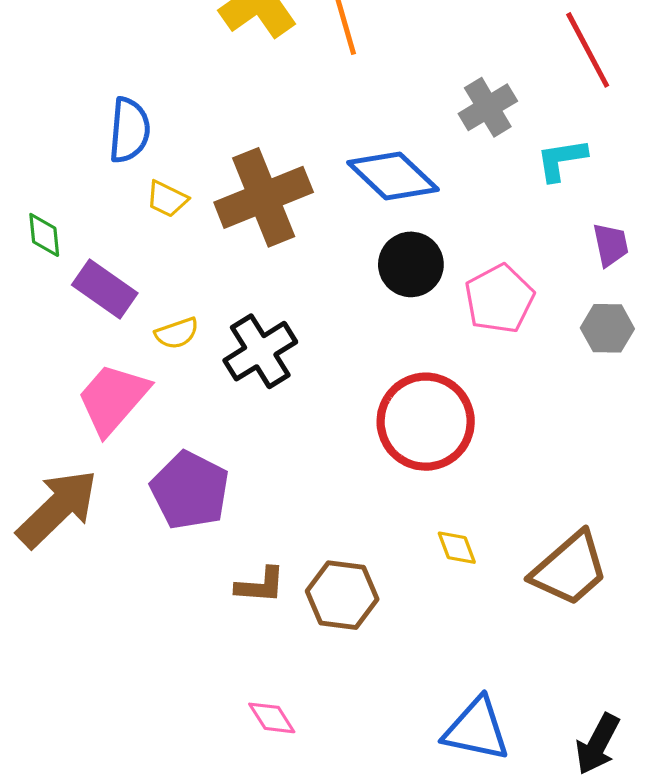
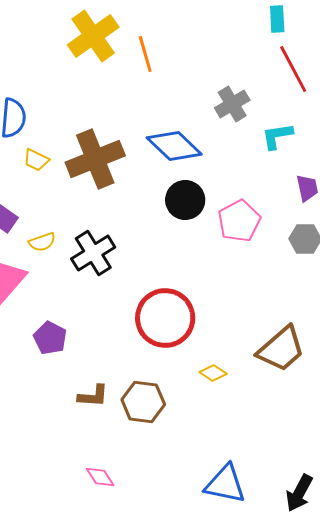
red circle: (426, 422) -> (165, 318), moved
purple pentagon: (190, 490) -> (50, 338), size x0.7
yellow diamond: (457, 548) -> (213, 373), turned -36
brown trapezoid: (570, 569) -> (281, 349), moved

